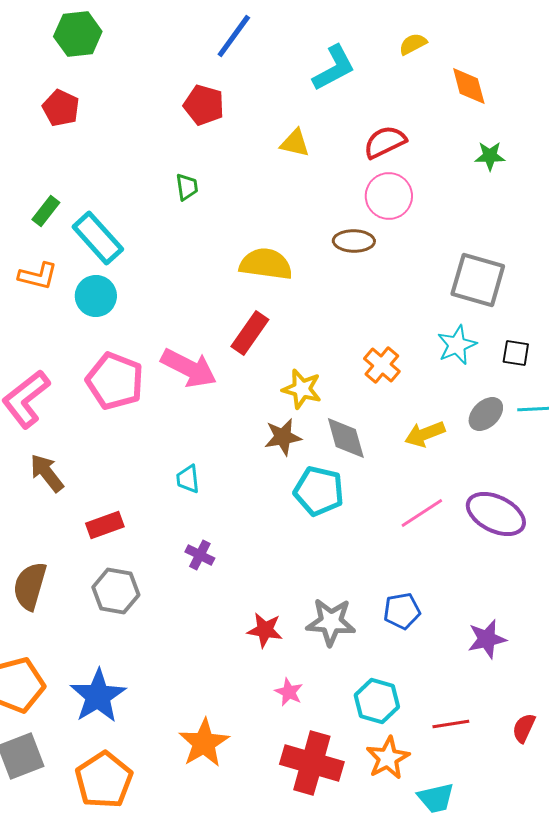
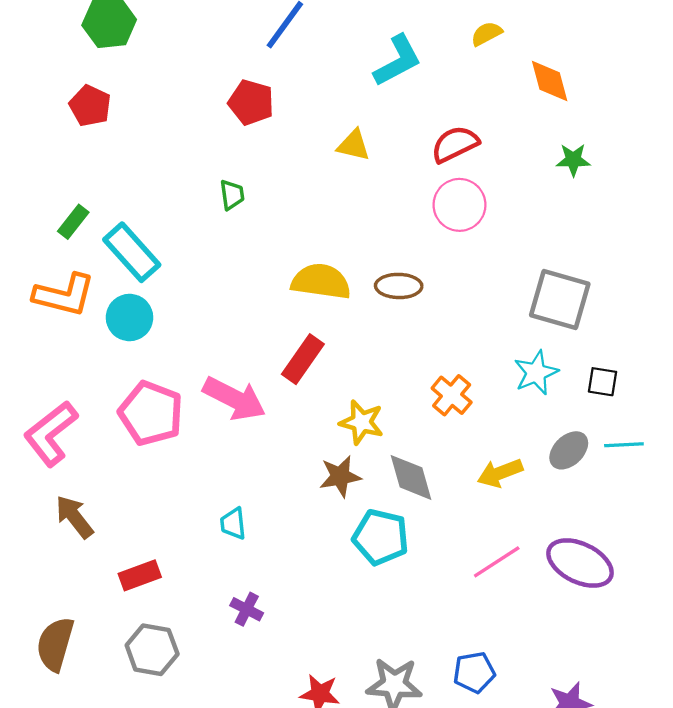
brown ellipse: (354, 241) -> (399, 286), moved
orange L-shape: (38, 276) -> (64, 295), size x1.4

